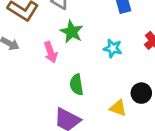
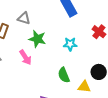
green semicircle: (77, 85) -> (64, 75), moved

